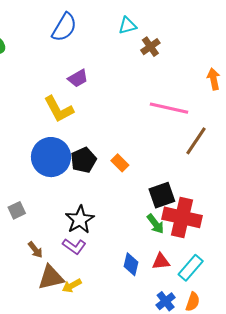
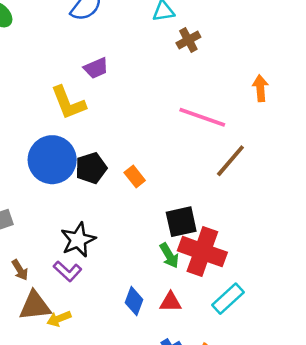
cyan rectangle: (191, 268) -> (228, 299), moved

